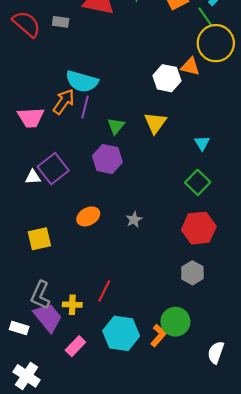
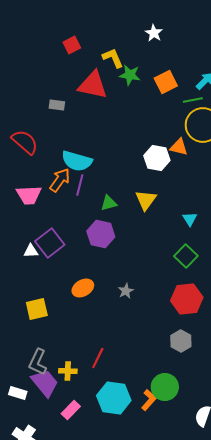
green line: (205, 17) -> (193, 100), turned -66
red semicircle: (27, 24) -> (25, 142), moved
green triangle: (116, 126) -> (109, 203), turned 36

